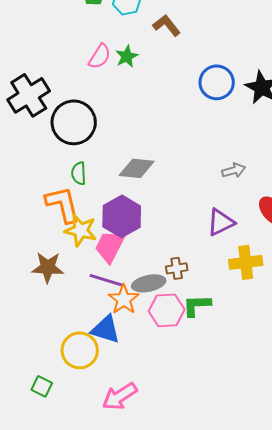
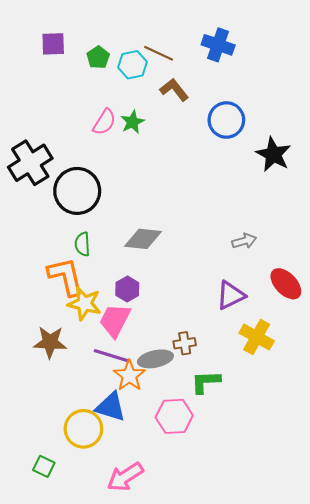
blue circle: (217, 82) -> (226, 120), moved
purple hexagon: (122, 216) -> (127, 289), size x0.6
yellow cross: (246, 262) -> (257, 337), turned 36
pink hexagon: (167, 310) -> (174, 416), moved

